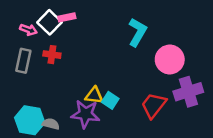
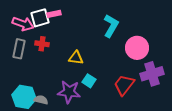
white square: (49, 22) -> (40, 18), turned 30
pink arrow: (28, 30) -> (23, 24), size x1.5
yellow triangle: (94, 95) -> (76, 58), moved

